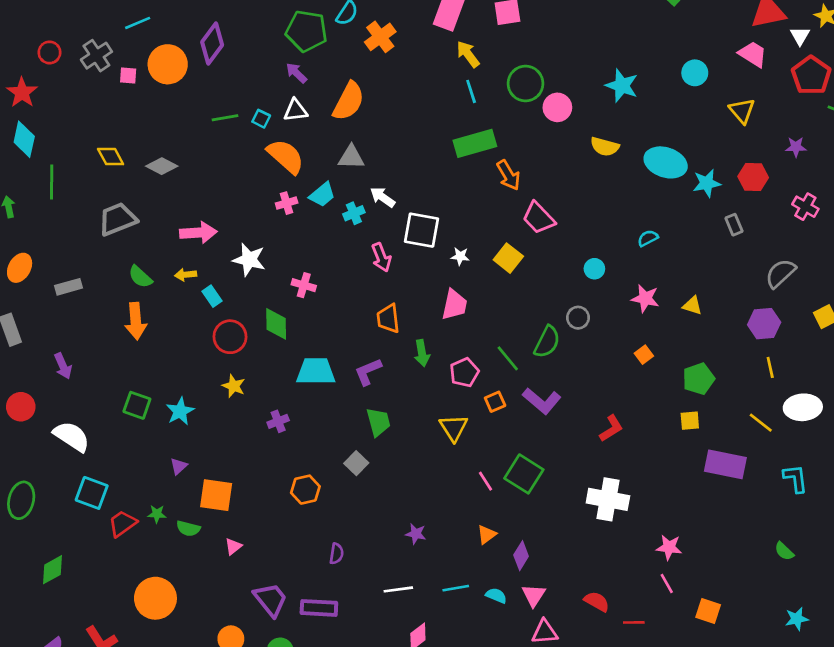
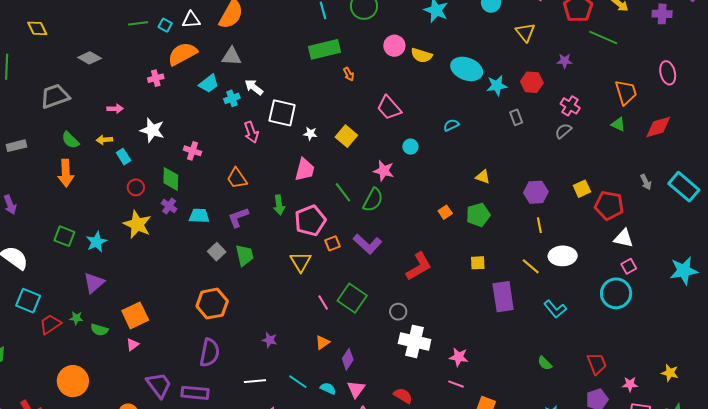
pink circle: (557, 107) -> (394, 46), moved
orange semicircle: (286, 156) -> (182, 54), turned -72
yellow diamond: (111, 157) -> (37, 28), moved
orange arrow: (508, 175) -> (349, 74), size x0.6
pink cross: (287, 203) -> (156, 78), moved
pink trapezoid: (539, 218) -> (389, 108), moved
pink arrow: (198, 233) -> (115, 109), size x0.6
gray semicircle: (780, 273) -> (563, 131), moved, size x0.7
pink star: (645, 298) -> (384, 171), moved
gray circle: (578, 318) -> (398, 312), moved
orange trapezoid: (388, 319) -> (237, 178), moved, turned -30
red circle: (230, 337) -> (136, 187), size x0.7
green line: (508, 358) -> (343, 192), moved
cyan trapezoid: (316, 371) -> (199, 216), size x0.7
pink pentagon: (464, 372) -> (310, 221), size x1.4
green pentagon: (699, 379) -> (478, 215), moved
yellow star: (234, 386) -> (137, 224), size x1.6
purple cross: (278, 421) -> (169, 206), moved, turned -35
red L-shape: (611, 428) -> (419, 266), size x1.4
gray square: (356, 463) -> (217, 252), moved
purple rectangle: (725, 464) -> (503, 297), turned 68
purple triangle: (179, 466) -> (94, 283), size x1.6
cyan L-shape: (795, 478) -> (555, 309), turned 145
orange hexagon: (305, 490) -> (212, 304), moved, size x1.4
orange square: (216, 495) -> (135, 315), moved, turned -36
white cross: (608, 499) -> (415, 341), moved
purple semicircle: (336, 554) -> (210, 353), size x1.8
pink line: (667, 583) -> (456, 384), turned -42
cyan line: (456, 588) -> (298, 382), turned 42

